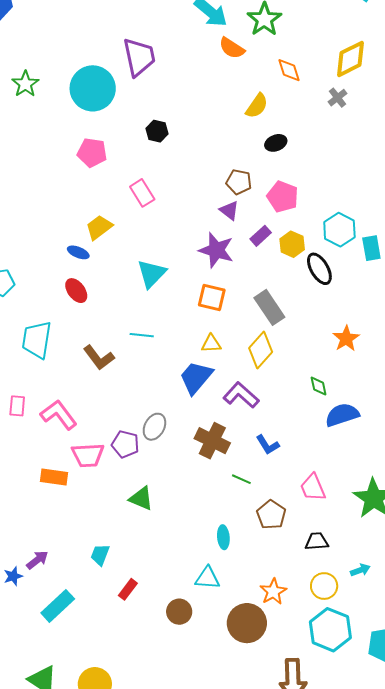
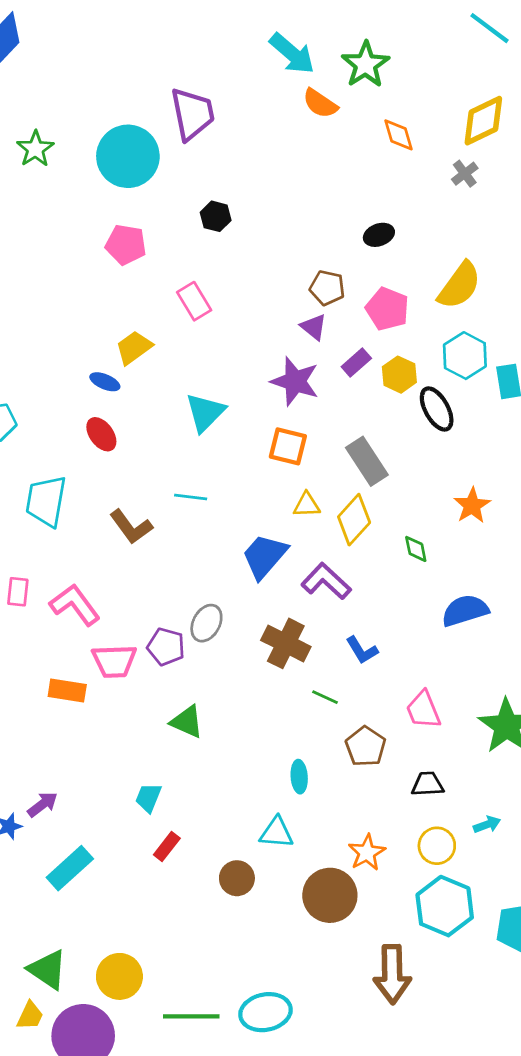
yellow semicircle: (257, 106) -> (459, 285), moved, size x1.4
yellow triangle: (211, 344) -> (307, 505), moved
green diamond: (319, 386) -> (416, 549), moved
cyan trapezoid: (100, 555) -> (148, 798), moved

